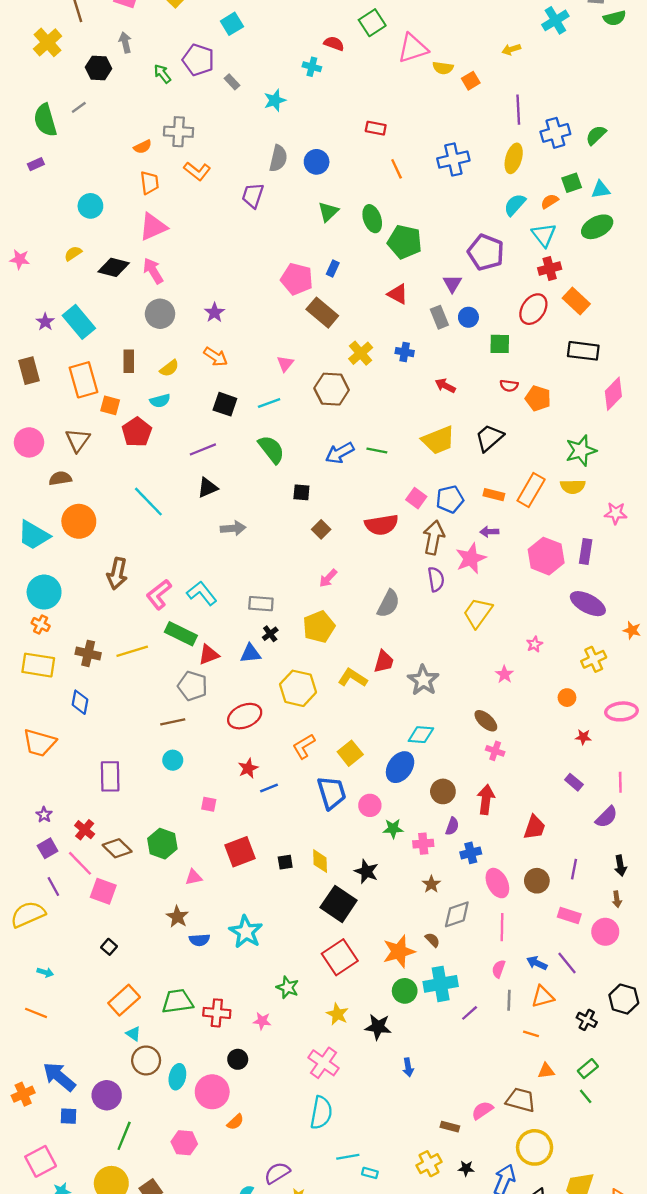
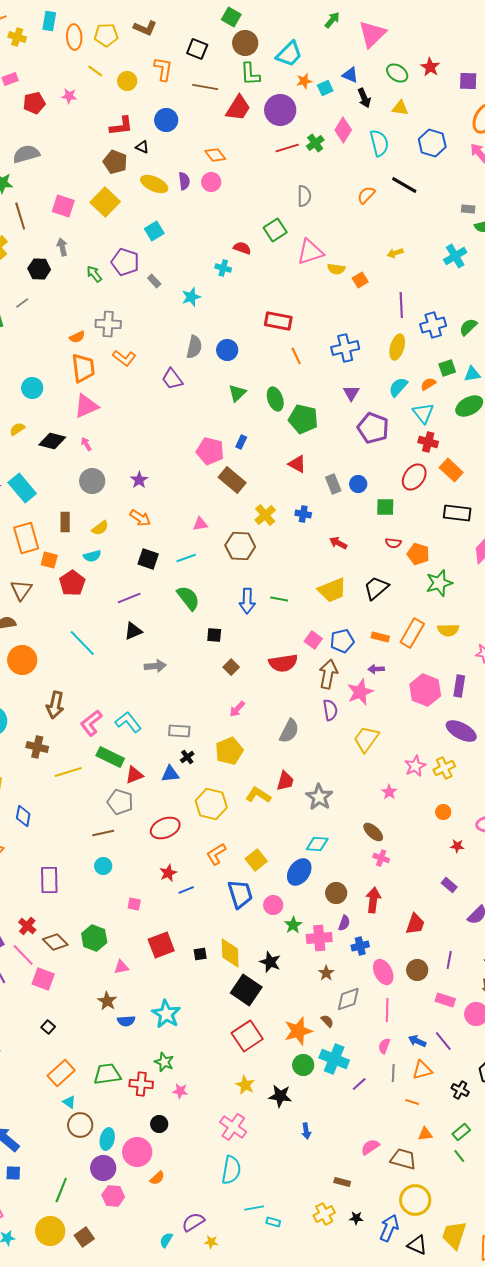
cyan cross: (555, 20) -> (455, 256), moved
red rectangle: (376, 128) -> (278, 321), size x1.5
orange trapezoid: (150, 183) -> (83, 368), size x1.4
purple trapezoid: (253, 195) -> (172, 379), turned -55
red cross: (550, 269) -> (428, 442), turned 30
pink arrow: (153, 271) -> (86, 444), size x0.6
purple triangle: (452, 284) -> (351, 393), moved
pink triangle: (285, 364) -> (200, 524), turned 42
green star: (581, 451) -> (439, 583), moved
blue arrow: (340, 453) -> (247, 601), turned -60
pink star: (535, 644) -> (415, 766), size x1.5
brown cross: (88, 653) -> (37, 747), moved
yellow cross: (594, 659) -> (444, 768), moved
green star: (393, 829) -> (293, 925), turned -30
pink cross: (423, 844) -> (319, 938), size x1.4
yellow diamond: (320, 861) -> (230, 953), size x1.4
cyan cross: (441, 984) -> (334, 1059), turned 32
green star: (288, 987) -> (164, 1062), moved
purple circle: (107, 1095) -> (103, 1168), moved
pink semicircle: (482, 1110) -> (370, 1147), moved

